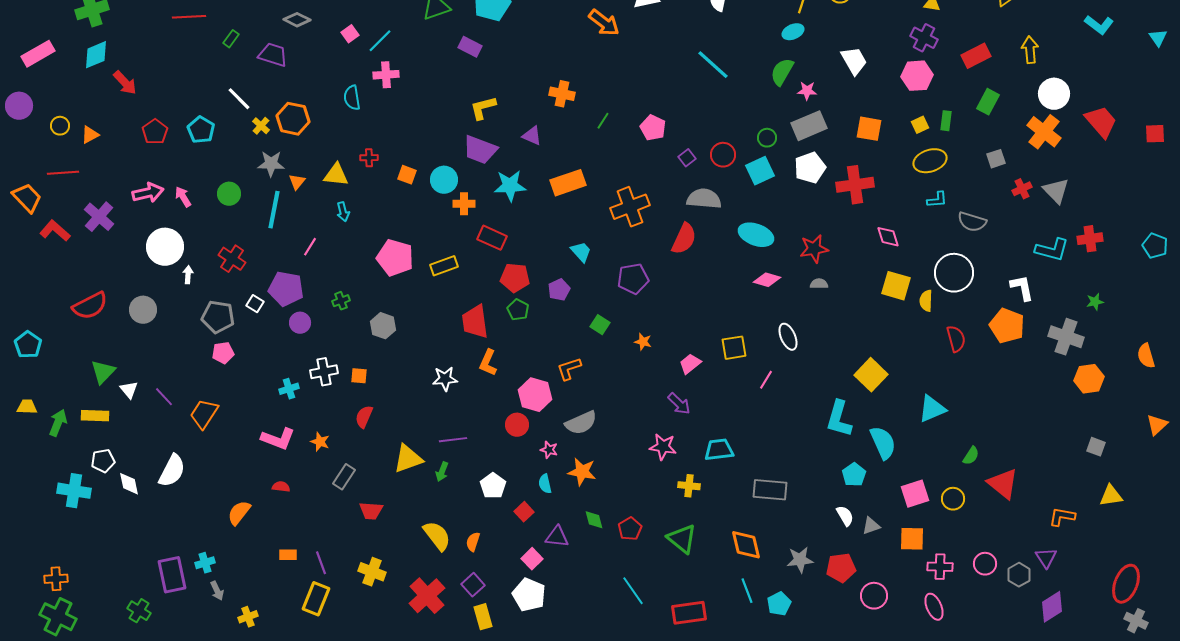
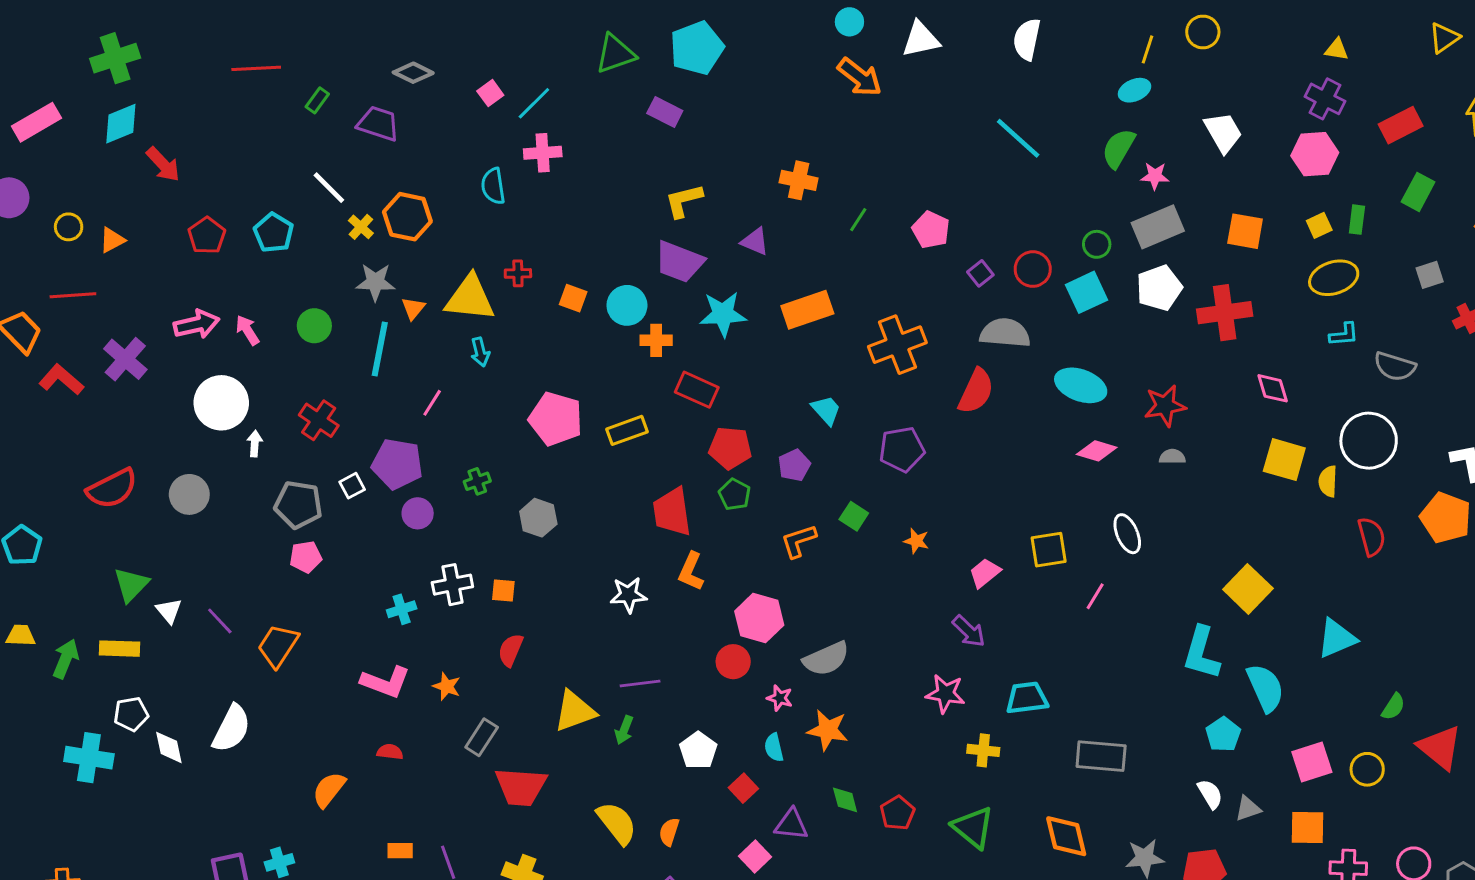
yellow triangle: (336, 175) -> (470, 298), size x1.4
white square: (255, 304) -> (352, 486), turned 30
orange L-shape: (569, 369) -> (799, 541), moved
red trapezoid: (371, 511) -> (521, 787), size x1.5

